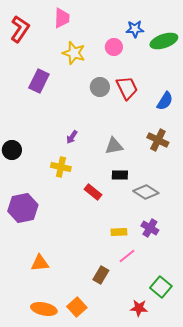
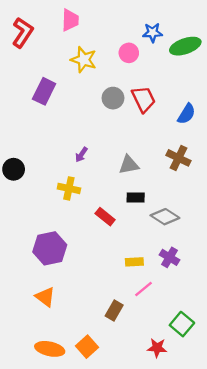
purple hexagon: (23, 208) -> (50, 248), moved
orange triangle: (40, 263) -> (45, 297), turned 42

